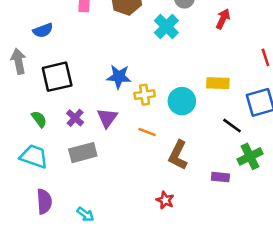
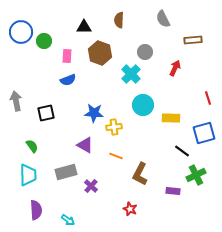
blue semicircle: (43, 30) -> (68, 80), moved
black square: (57, 77) -> (46, 113), size x0.7
cyan circle: (182, 101) -> (143, 105), moved
purple cross: (75, 118) -> (91, 186), moved
purple triangle: (107, 118) -> (85, 145), turned -36
cyan trapezoid: (34, 156) -> (28, 175), turned 70

